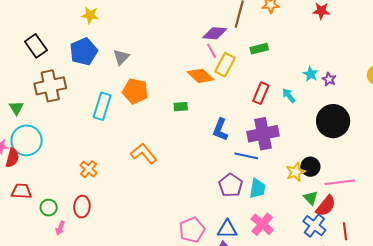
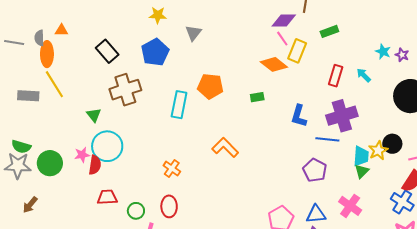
gray triangle: (121, 57) -> (193, 33), moved
cyan trapezoid: (257, 188) -> (361, 156), moved
green triangle: (311, 198) -> (362, 171), moved, turned 35

